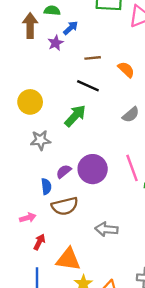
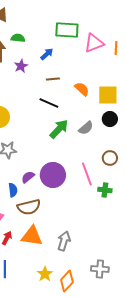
blue arrow: (71, 28) -> (47, 54), moved
green arrow: (75, 116) -> (59, 129), moved
gray arrow: (106, 229) -> (64, 241), moved, turned 102
orange triangle: (68, 259) -> (32, 236), moved

